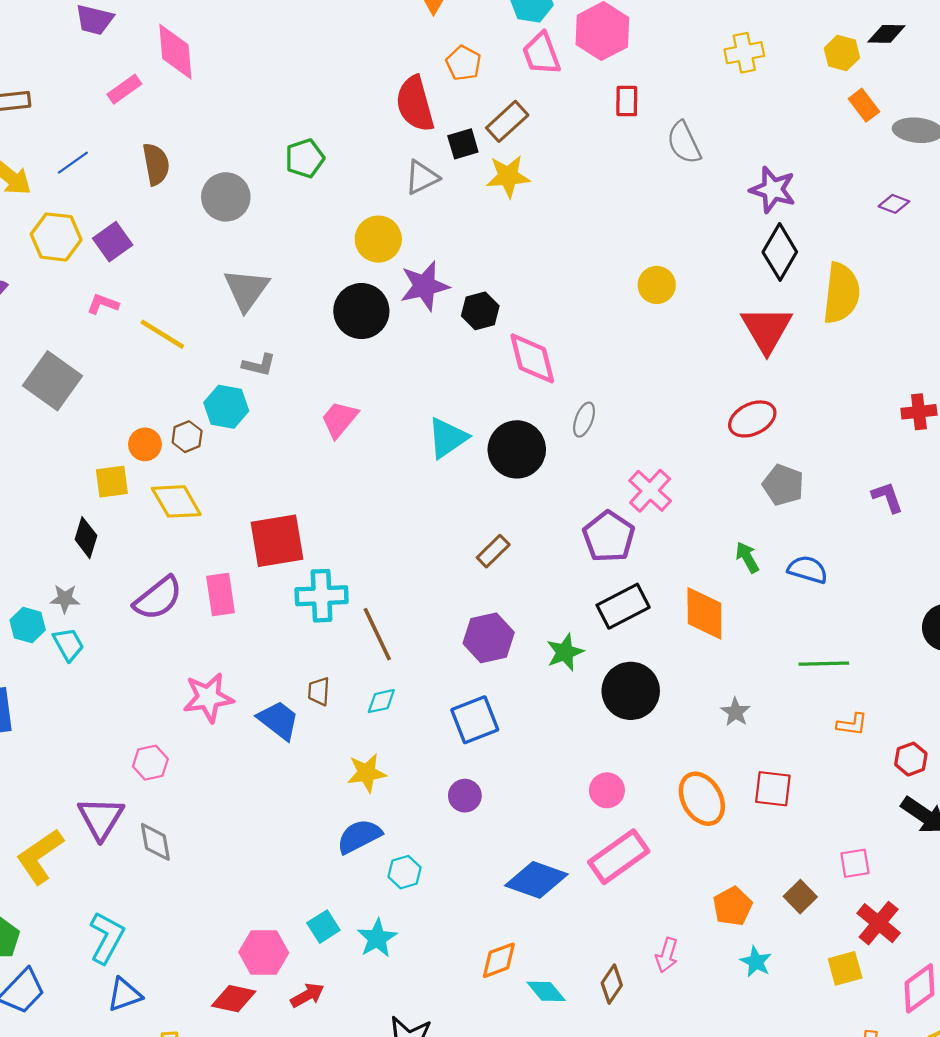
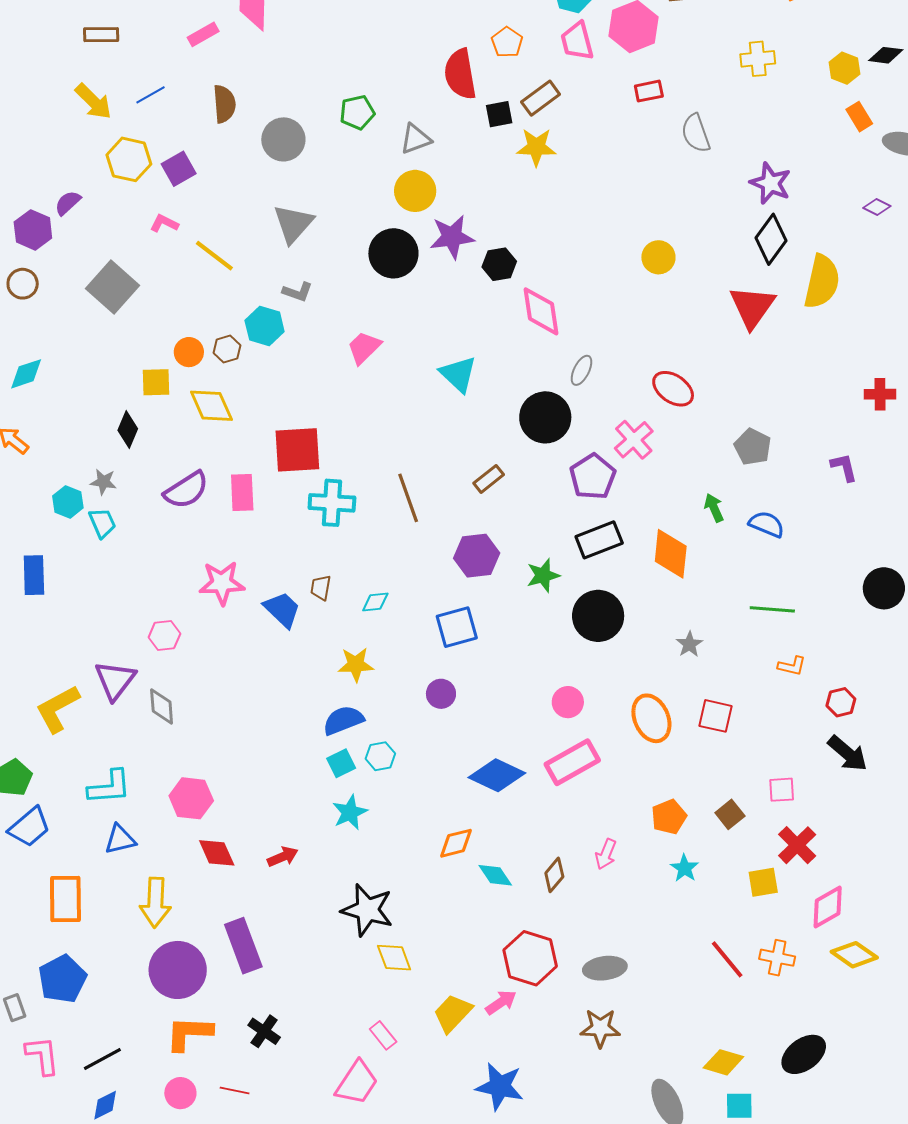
red rectangle: (627, 101) -> (649, 91), turned 72
gray triangle: (422, 177) -> (416, 139), moved
red ellipse: (752, 419) -> (673, 389), moved, turned 54
cyan triangle: (447, 438) -> (458, 374), turned -48
black circle: (517, 449) -> (545, 417), moved
brown line: (377, 634) -> (408, 498), moved
cyan square: (323, 927) -> (341, 763), moved
cyan L-shape: (107, 938) -> (109, 787), turned 51
pink hexagon: (264, 952) -> (191, 798), moved
red diamond: (234, 999) -> (217, 853), turned 48

